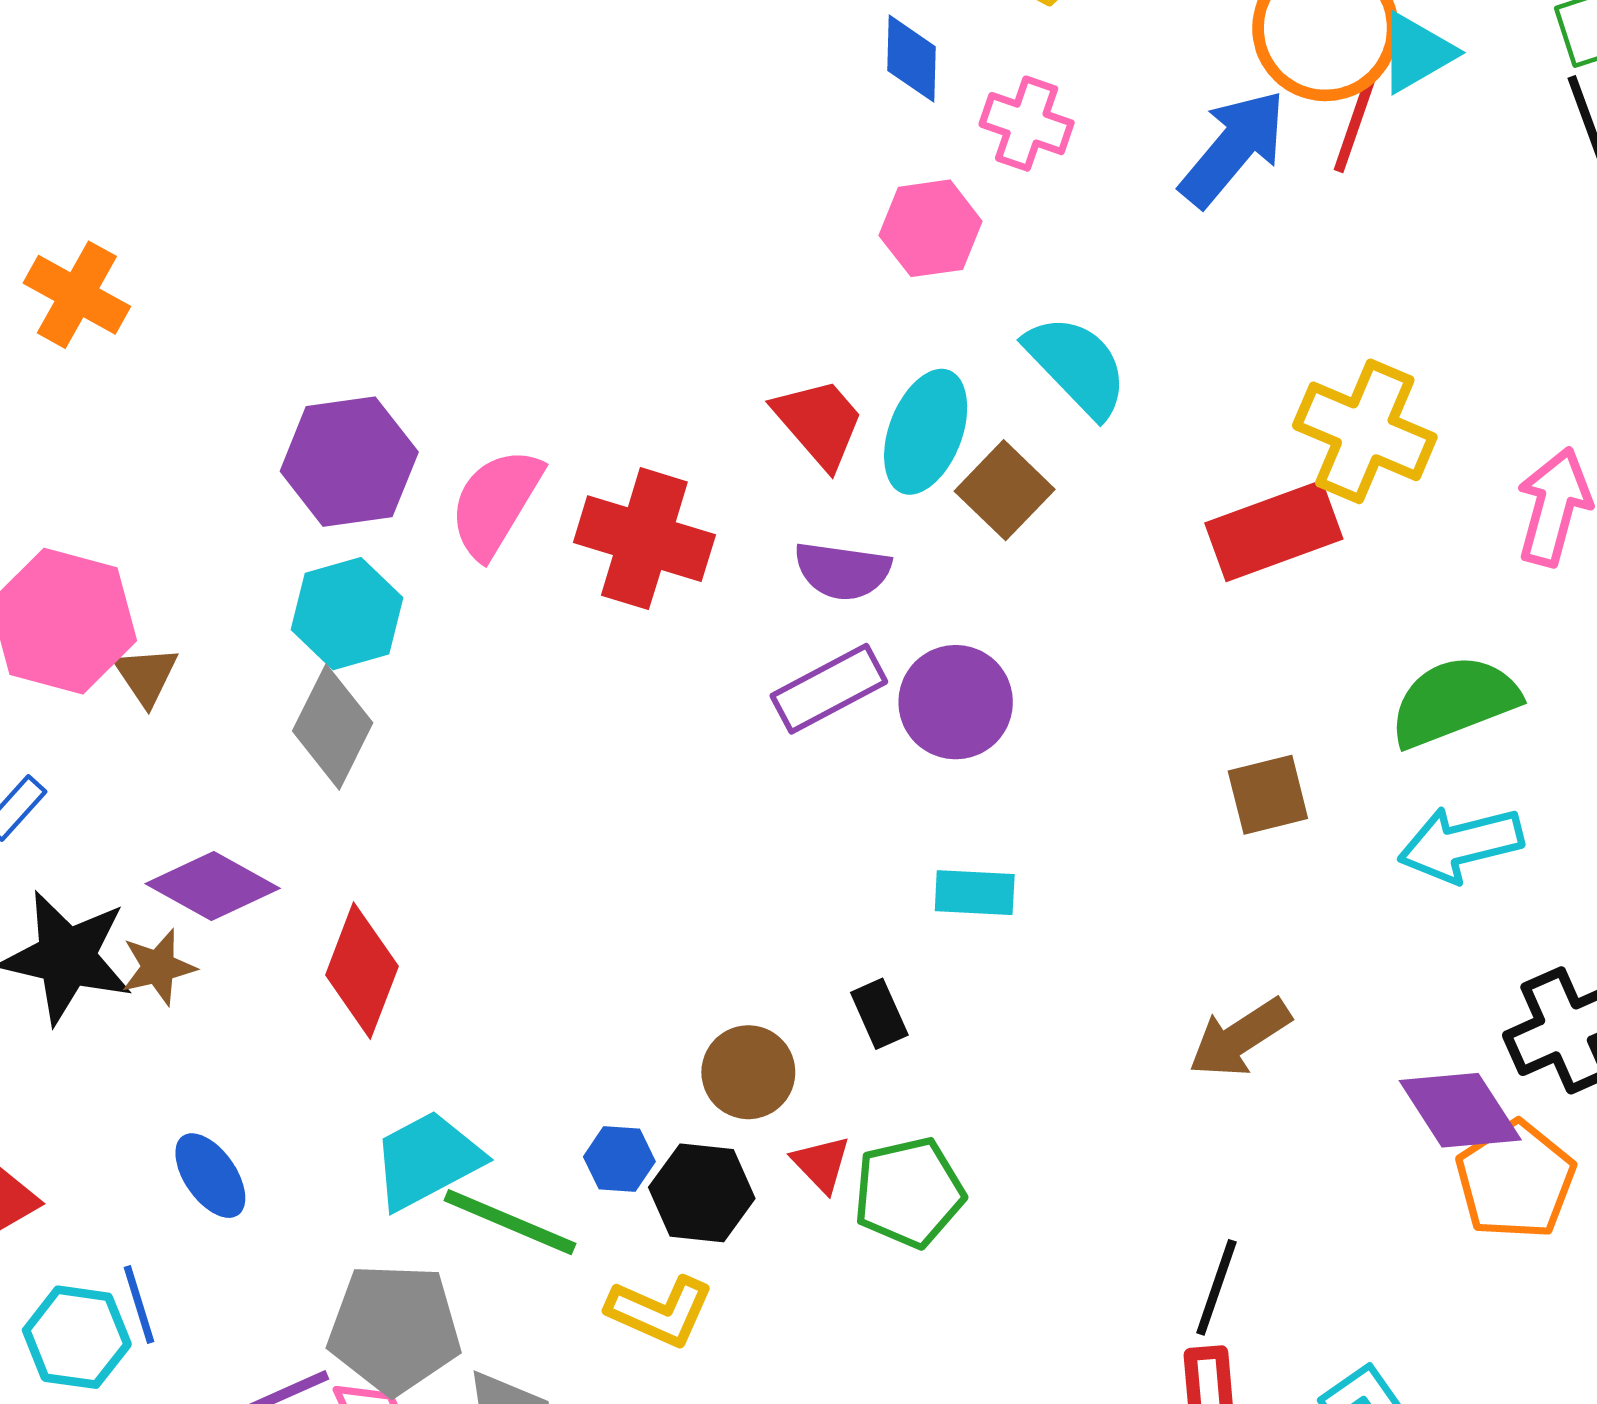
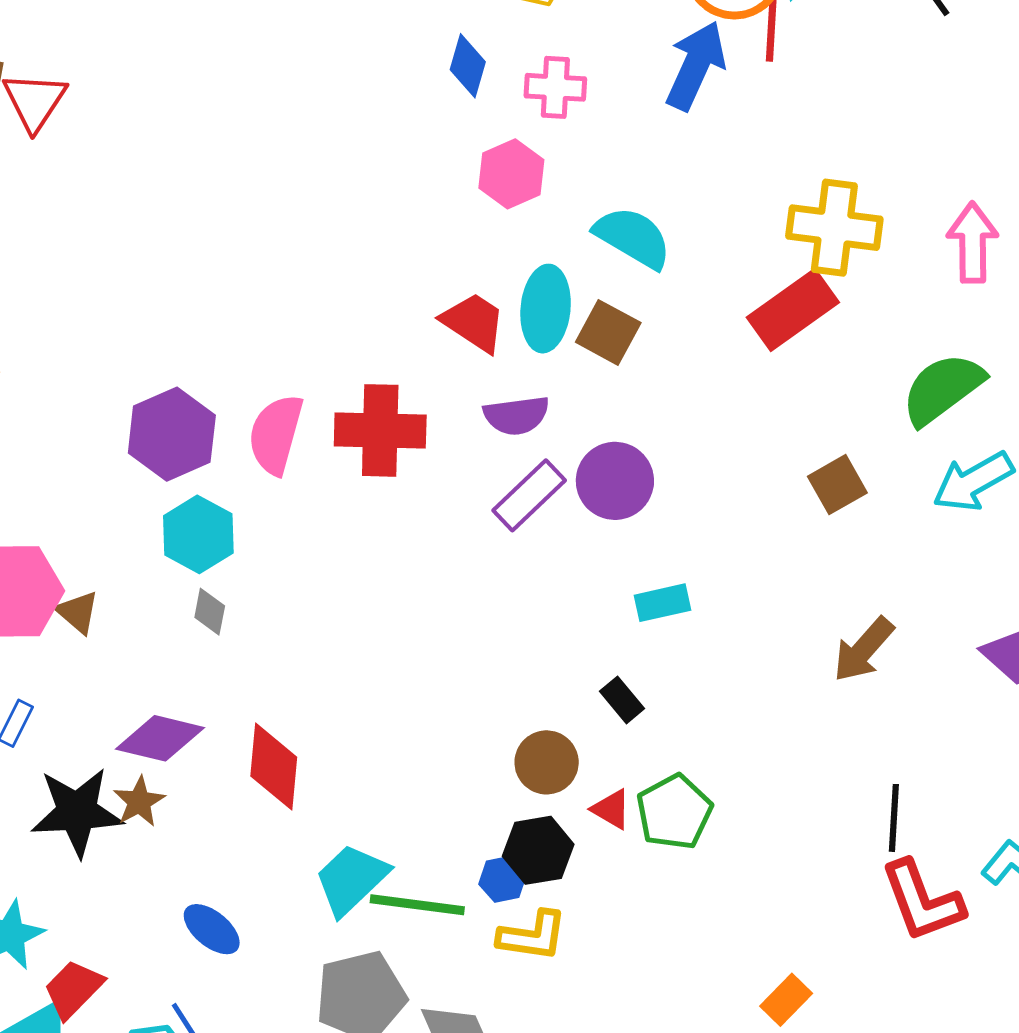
blue diamond: (912, 59) -> (468, 66), turned 30
gray diamond: (333, 727) -> (210, 612), size x0.6
blue hexagon: (619, 1159) -> (503, 879), moved

